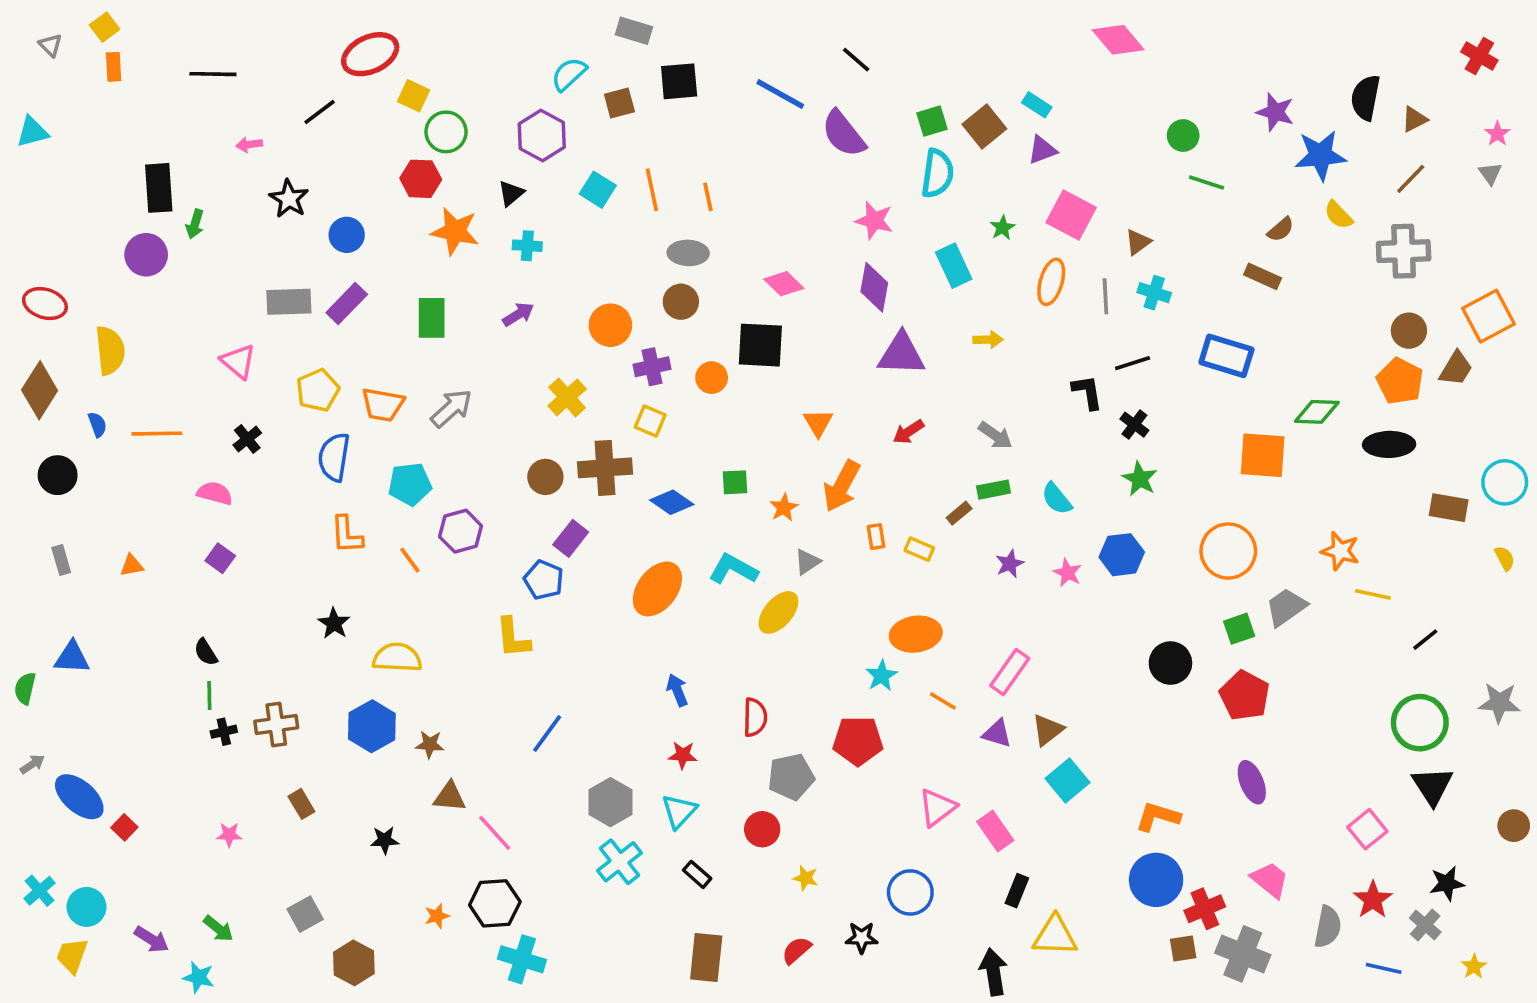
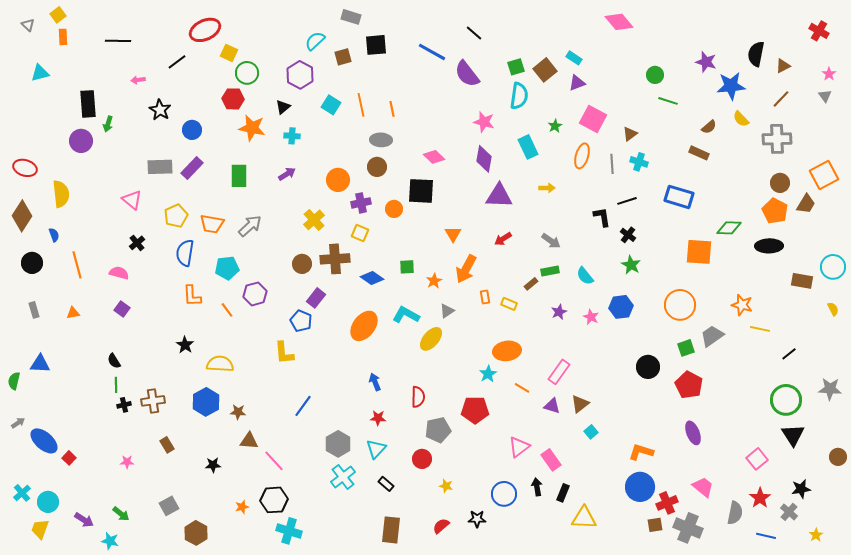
cyan triangle: (32, 132) -> (40, 73), moved
orange line: (157, 434) -> (77, 265), moved, turned 76
cyan square: (1067, 780) -> (591, 432), size x0.6
black arrow: (993, 972) -> (537, 487), moved, size x0.7

